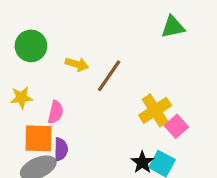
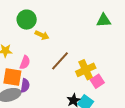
green circle: (31, 46) -> (27, 20), moved
brown line: (109, 76) -> (60, 61), moved

